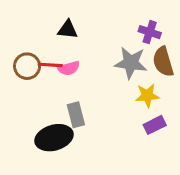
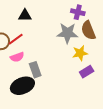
red line: (50, 65) -> (16, 39), turned -35
pink semicircle: (69, 68) -> (17, 57), moved

